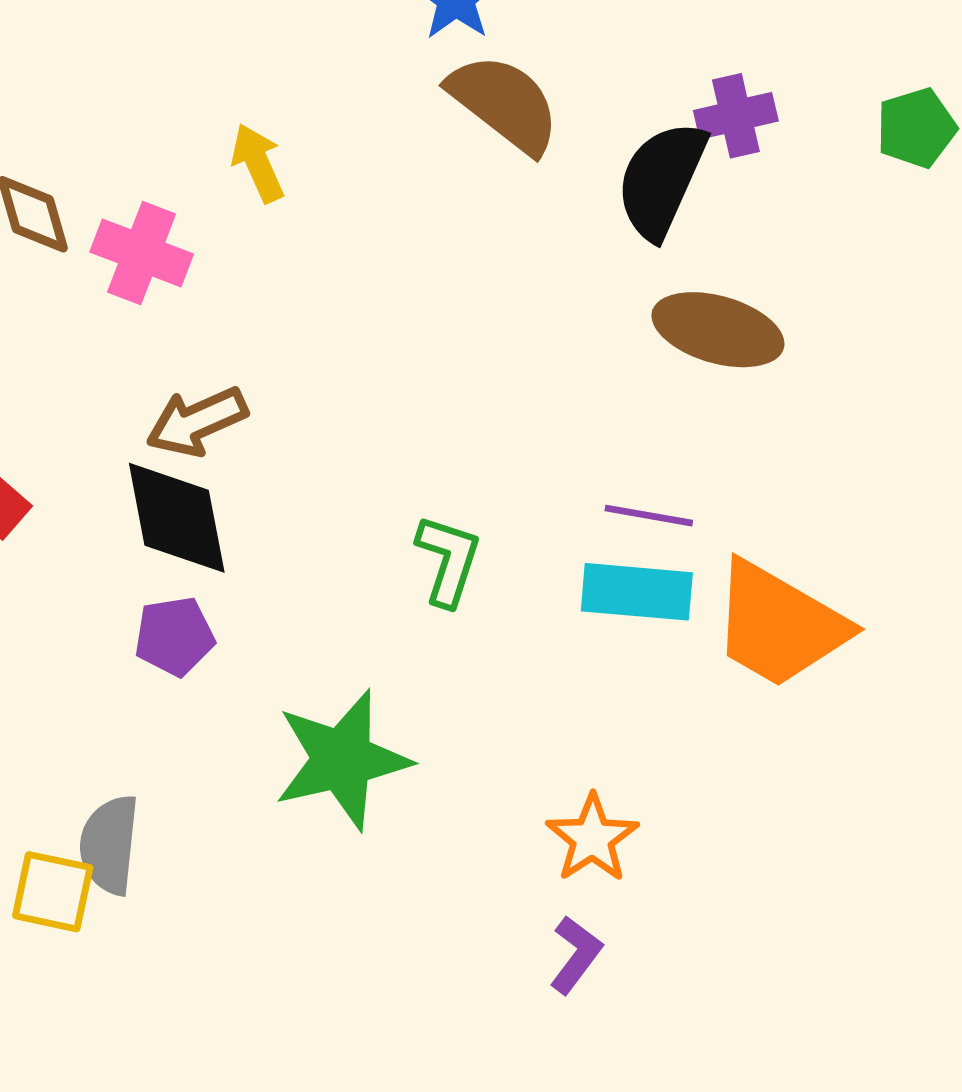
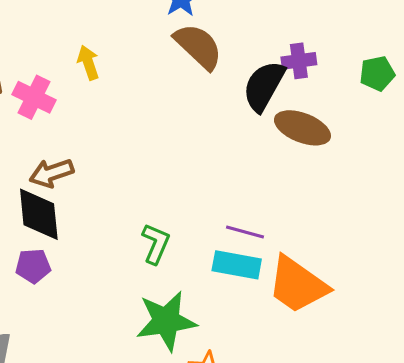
brown ellipse: (718, 330) -> (302, 128), moved
green star: (342, 760) -> (166, 321), moved

